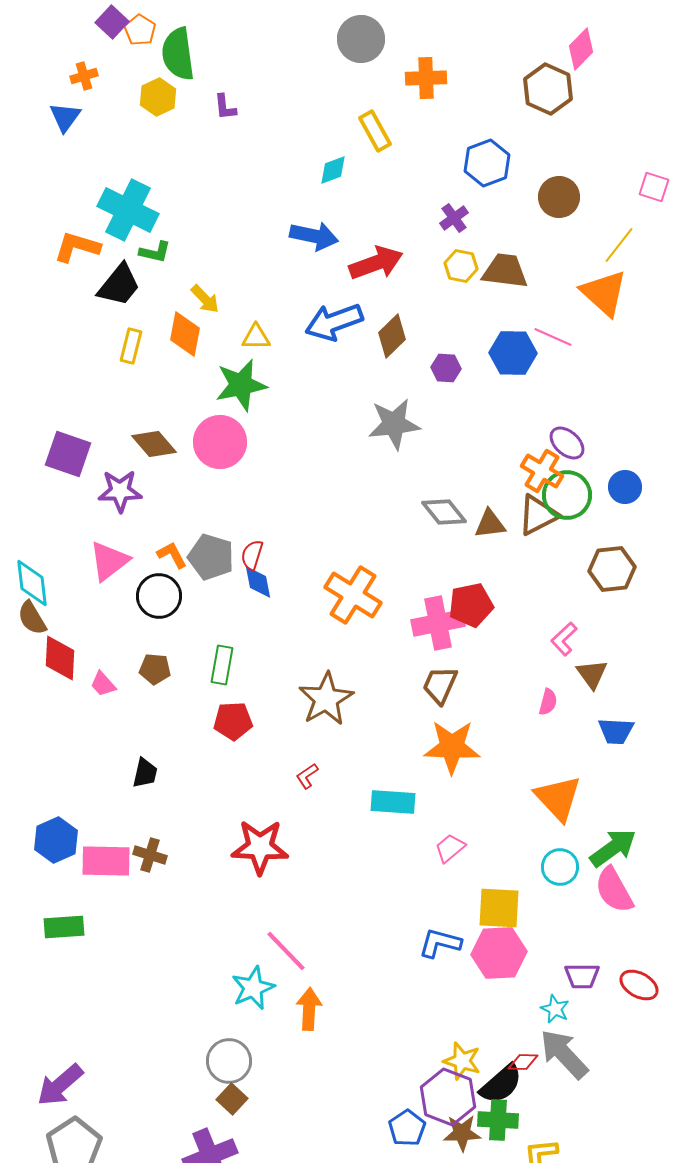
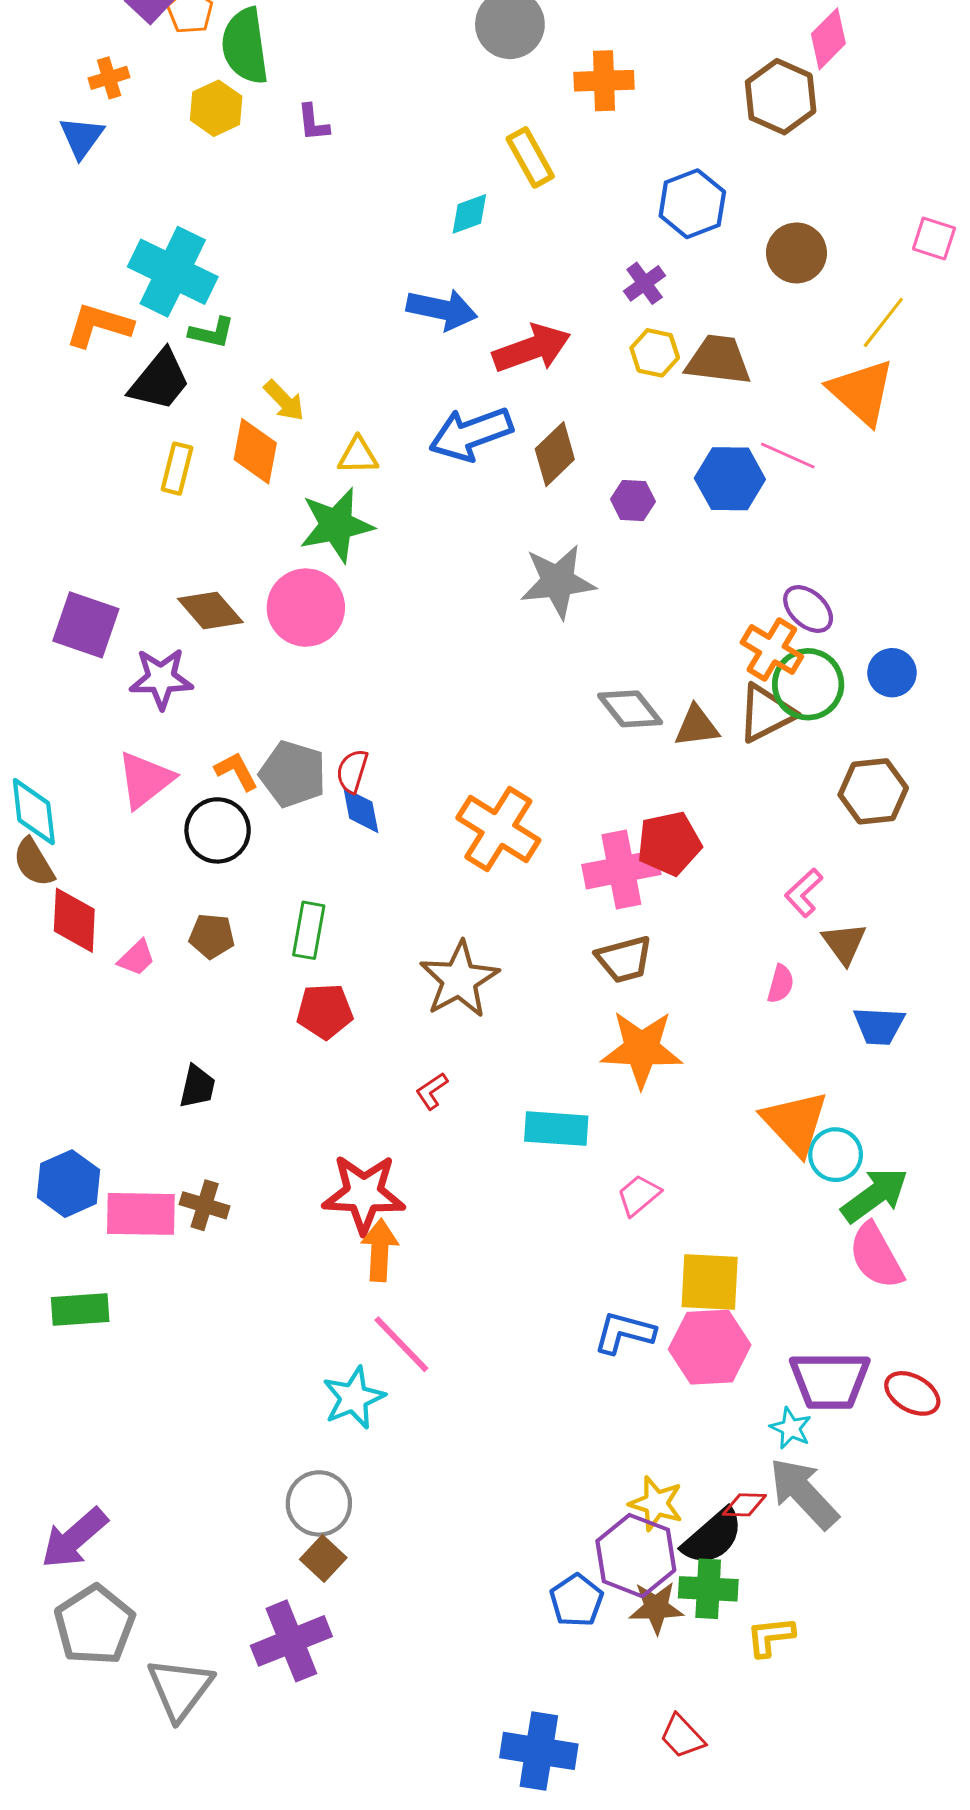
pink trapezoid: (103, 684) -> (137, 958), turned -92
brown trapezoid: (440, 685) -> (624, 959), turned -129
cyan circle: (560, 867) -> (836, 1155), moved
purple trapezoid: (582, 976) -> (830, 1380), size x1.6
orange arrow: (309, 1009) -> (380, 1250), moved

